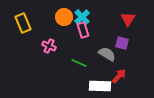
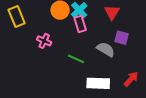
red triangle: (128, 19) -> (112, 12), moved
red arrow: (119, 76) -> (131, 79), moved

